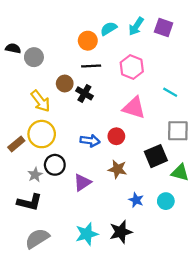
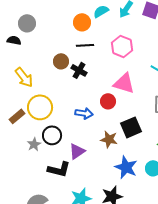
black semicircle: (13, 48) -> (14, 40), moved
gray circle: (34, 57) -> (27, 23), moved
yellow arrow: (41, 101) -> (24, 77), moved
red circle: (116, 136) -> (108, 101), moved
black square: (156, 156) -> (131, 127), moved
blue star: (136, 200) -> (126, 167), size x1.6
black L-shape: (30, 202) -> (59, 169), moved

